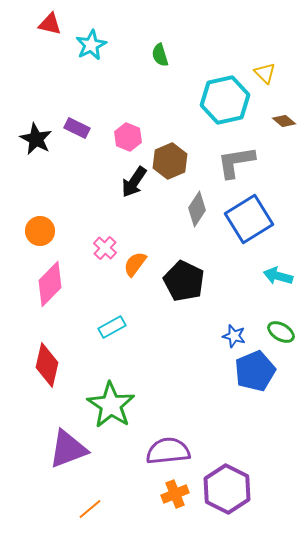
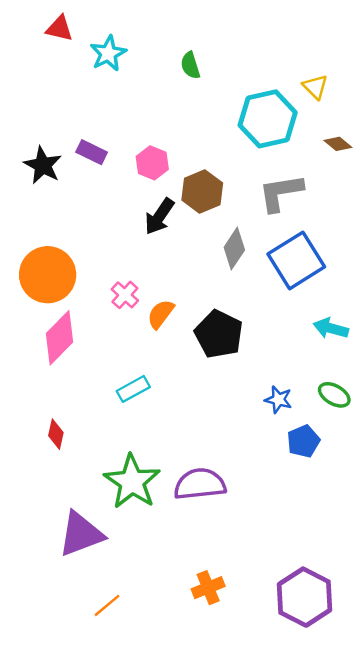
orange circle: (40, 231) -> (48, 275), size x1.6
red diamond: (47, 365) -> (56, 434), size x0.6
blue pentagon: (255, 371) -> (303, 441), size x0.7
purple semicircle: (168, 451) -> (200, 484), moved
purple hexagon: (227, 489) -> (305, 597), moved

